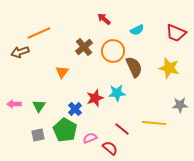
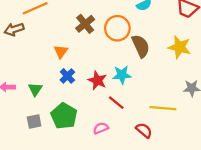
red star: (95, 98) -> (97, 80), turned -30
blue cross: (75, 109) -> (67, 76), moved
red line: (122, 129) -> (116, 103), moved
pink semicircle: (90, 138) -> (101, 128), moved
red semicircle: (110, 148) -> (144, 130), moved

